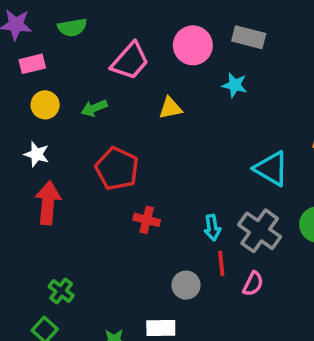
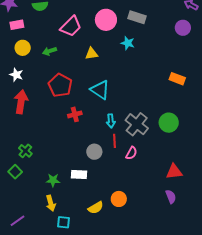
cyan triangle: (271, 169) -> (100, 90), moved
red cross: (147, 220) -> (75, 114), turned -32

